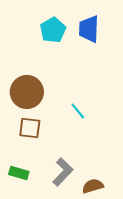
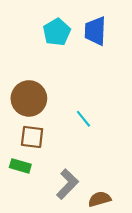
green rectangle: (19, 173) -> (20, 166), moved

